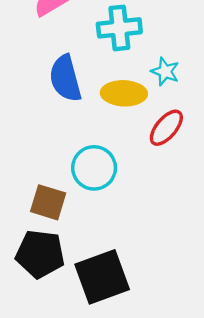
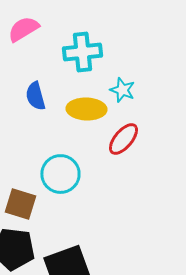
blue semicircle: (65, 78) -> (35, 96), size x0.7

